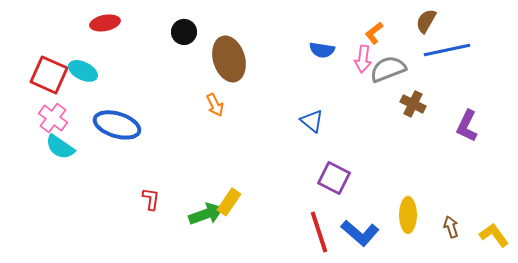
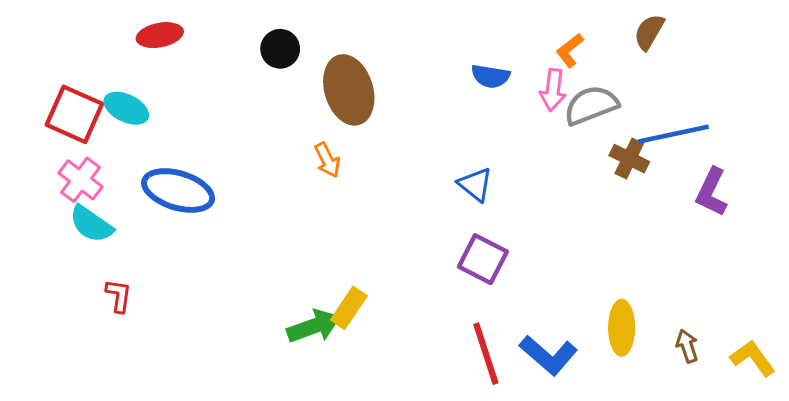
blue line: (447, 50) -> (673, 134), moved
purple square: (334, 178) -> (483, 259), moved
red L-shape: (151, 199) -> (119, 296), moved

